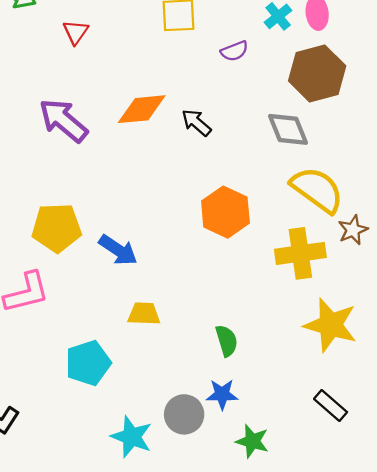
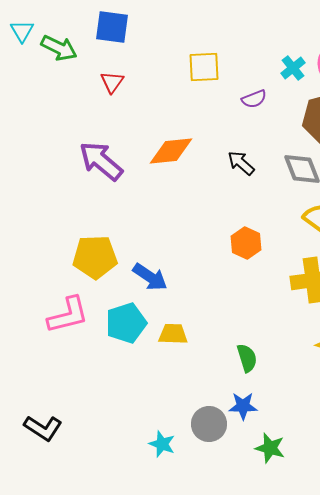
black arrow: (196, 123) -> (241, 163), moved
orange hexagon: (225, 212) -> (246, 243), size x0.7
cyan pentagon: (88, 363) -> (126, 323), moved
cyan star: (132, 437) -> (162, 444), size x0.7

